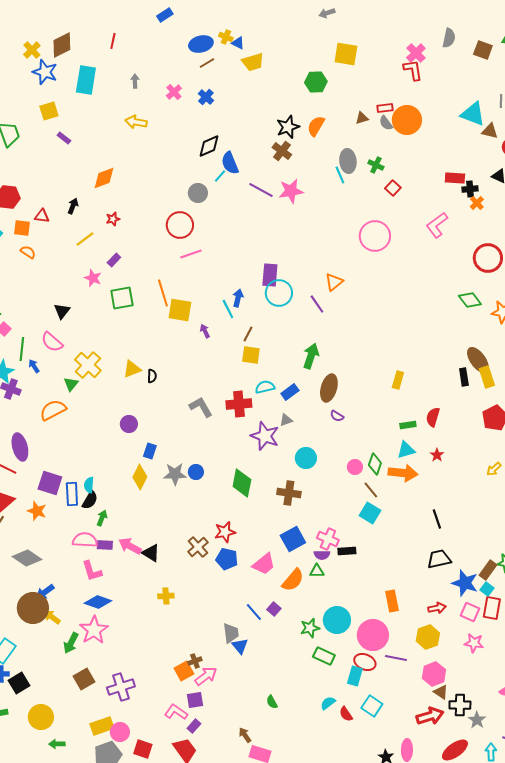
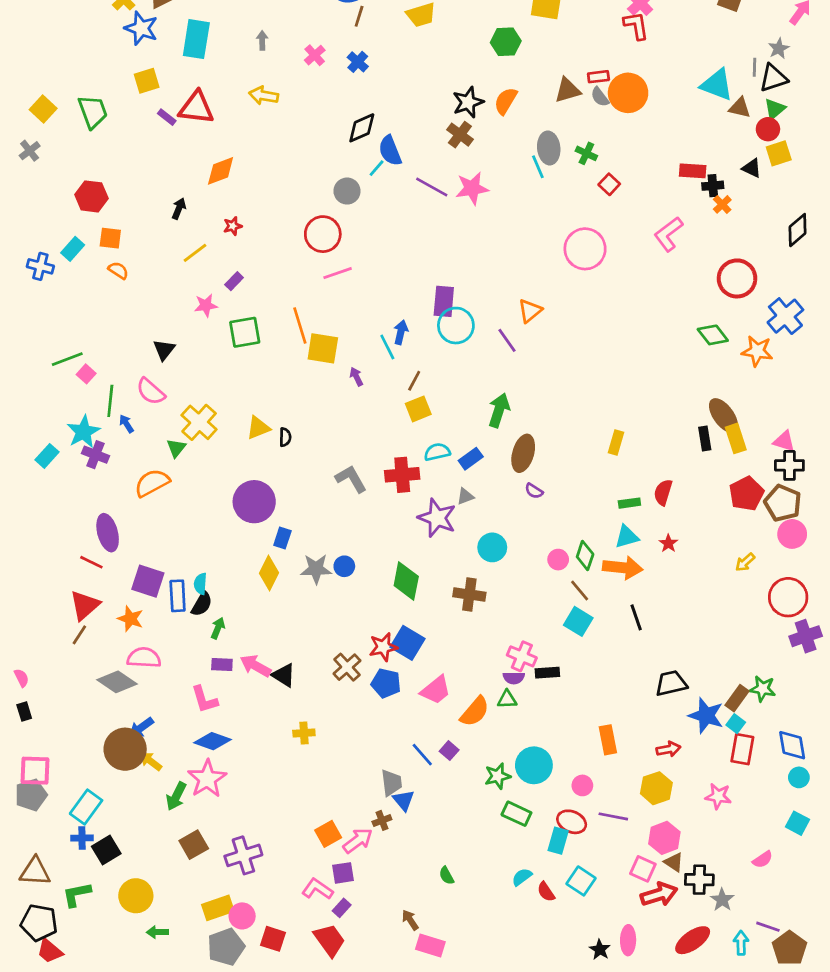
brown line: (207, 63) -> (359, 16), turned -42
brown triangle: (362, 118) -> (568, 90), size x1.5
red triangle: (42, 216) -> (196, 108), moved, size x1.8
pink star: (93, 278) -> (206, 305), turned -30
yellow square: (251, 355) -> (418, 409), turned -30
purple circle: (129, 424) -> (254, 502), size x1.8
black line: (437, 519) -> (636, 617), moved
blue square: (293, 539) -> (408, 643), moved, turned -30
pink semicircle: (85, 540) -> (144, 658), moved
pink square: (470, 612) -> (643, 869), moved
pink circle: (373, 635) -> (582, 785), size x0.5
brown cross: (195, 661) -> (382, 820), moved

